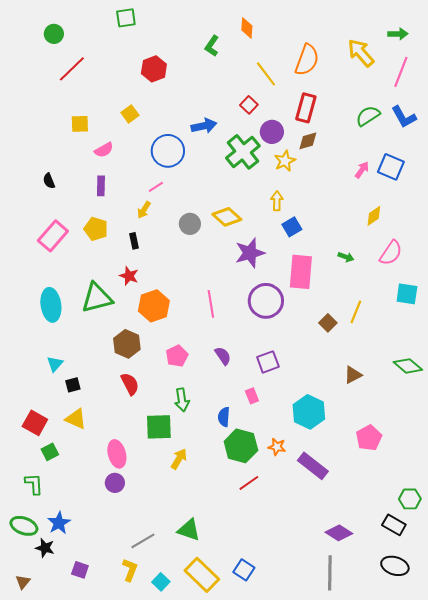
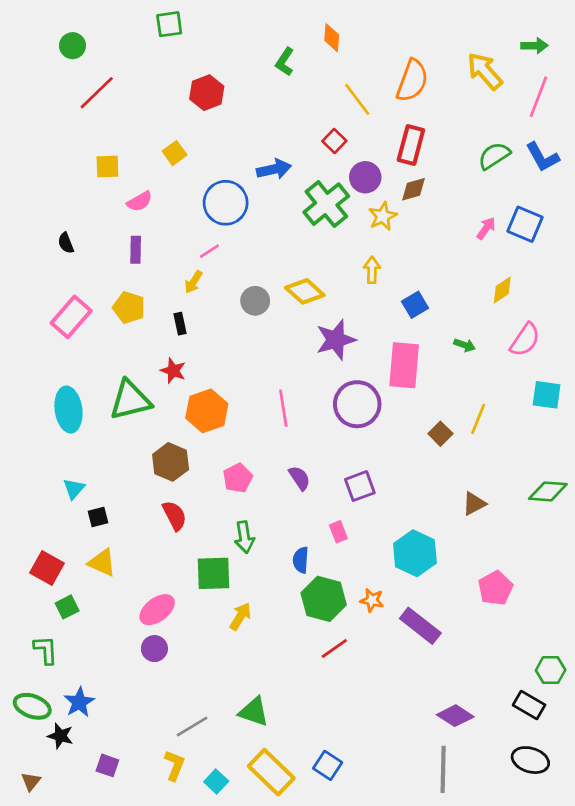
blue square: (292, 227) -> (415, 305), moved
green diamond: (408, 366) -> (548, 491), turned -36
pink ellipse: (117, 454) -> (157, 610), turned 68

